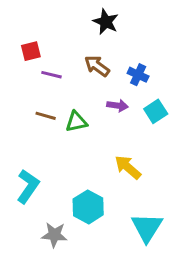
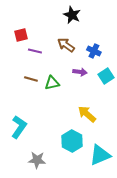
cyan hexagon: (88, 207) -> (72, 141), moved
cyan triangle: (147, 227) -> (100, 155), turned 35

